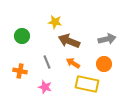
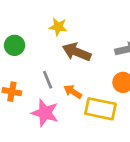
orange arrow: (73, 63) -> (73, 92), moved
pink star: (45, 87) -> (45, 113), size x1.5

